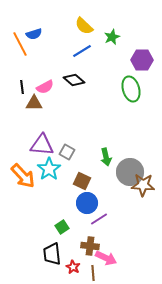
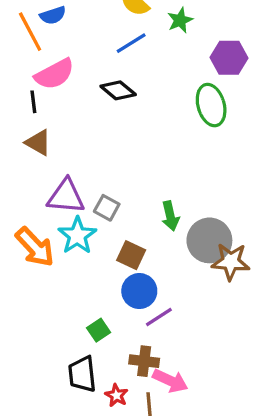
pink semicircle: (45, 87) -> (54, 74), moved, size x1.4
brown triangle: (34, 103) -> (38, 143), moved, turned 30

